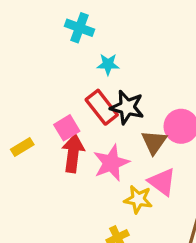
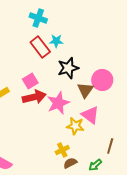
red rectangle: (102, 107) -> (40, 47), moved
black star: (127, 107) -> (68, 68), turned -30
red arrow: (73, 153) -> (34, 97), turned 70

